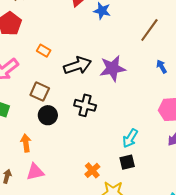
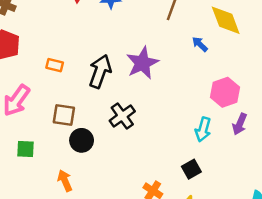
black arrow: (78, 65) -> (100, 71), turned -36
black cross: (85, 105) -> (122, 116), turned -35
cyan arrow: (130, 138) -> (203, 129), moved

